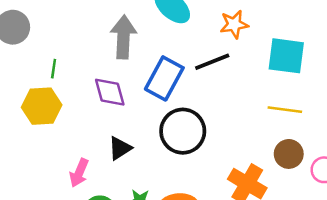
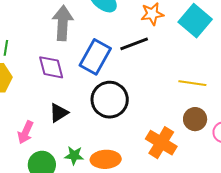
cyan square: (286, 56) -> (195, 21), moved, turned 32

